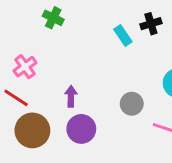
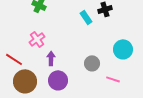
pink cross: (25, 67) -> (37, 39), moved

